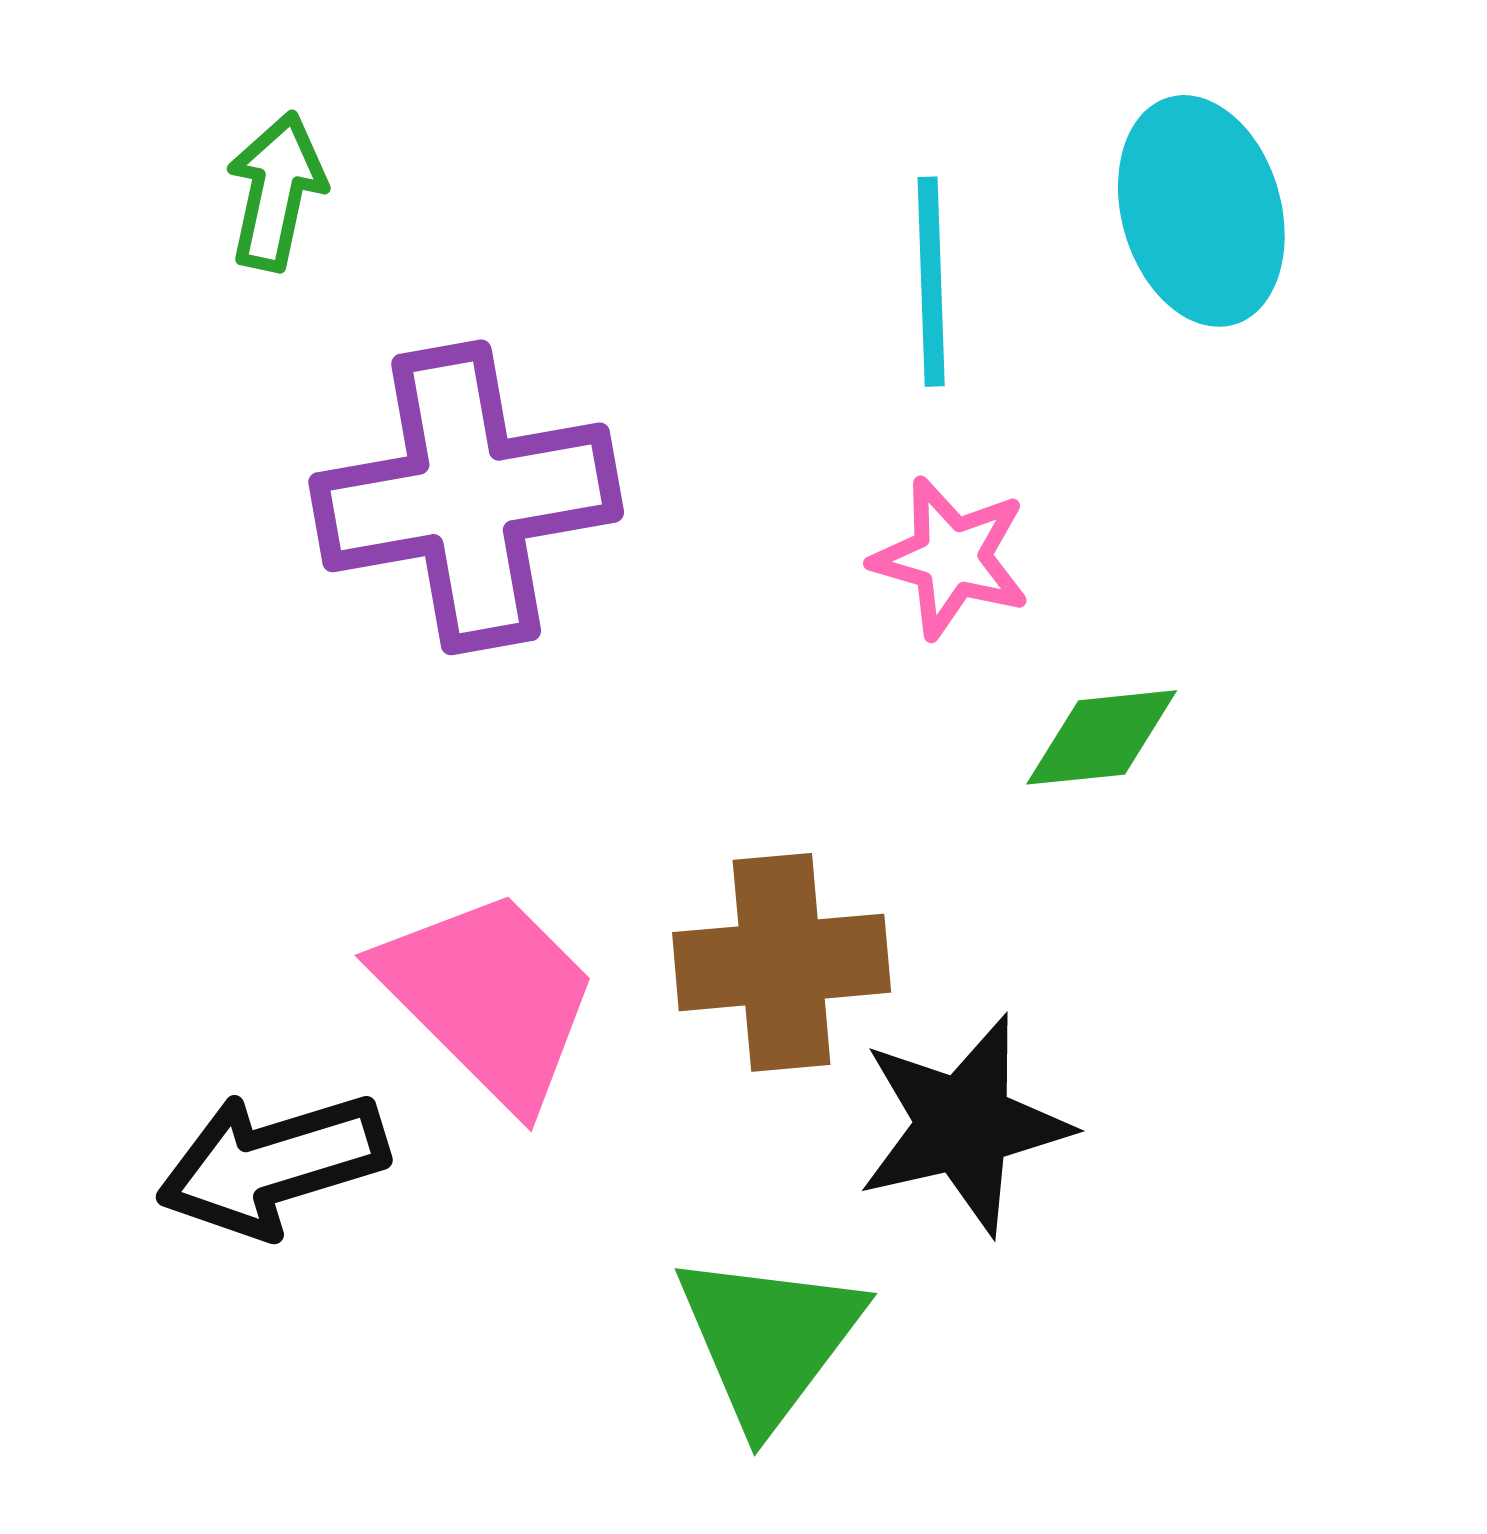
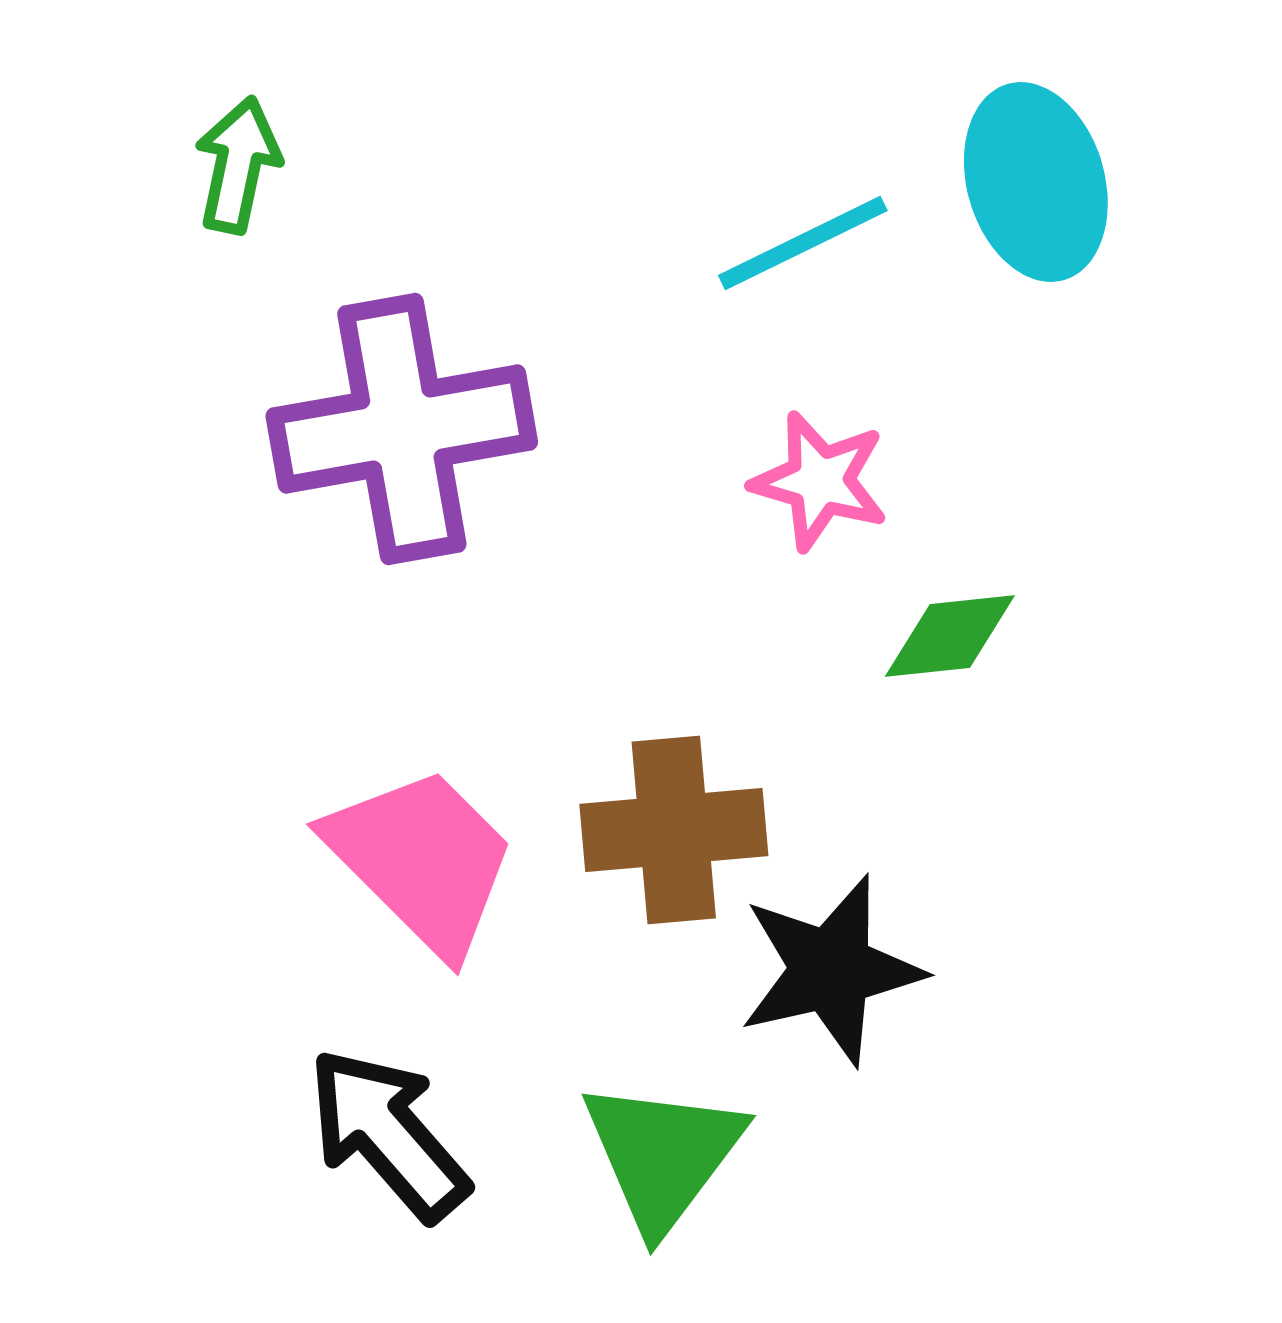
cyan line: (931, 282) -> (803, 243), turned 66
black arrow: (273, 1164) -> (388, 1134), moved, turned 66

